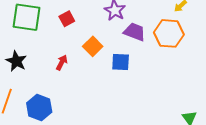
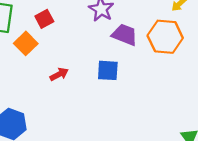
orange square: (93, 46) -> (26, 43), moved
red arrow: (62, 63) -> (59, 74), moved, turned 35

